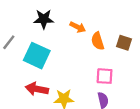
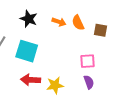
black star: (44, 19) -> (29, 19), turned 30
orange semicircle: (98, 41) -> (78, 23), moved

